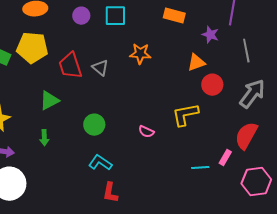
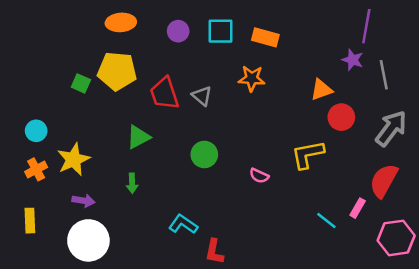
orange rectangle: (174, 16) -> (265, 37), moved
purple star: (210, 35) -> (353, 60), moved
green circle: (94, 125) -> (204, 154), moved
cyan L-shape: (100, 163) -> (183, 224), moved
cyan line: (200, 168) -> (326, 221), turned 42

